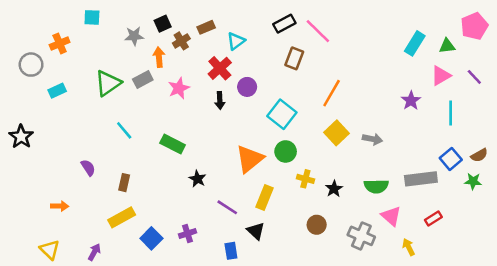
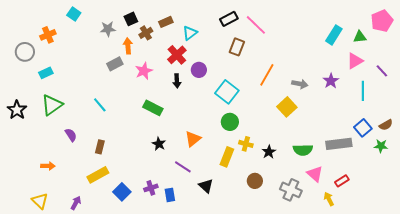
cyan square: (92, 17) -> (74, 14), turned 32
purple line: (474, 77) -> (382, 71), moved
green triangle: (108, 83) -> (52, 105), moved
yellow square: (336, 133) -> (287, 107), moved
gray arrow: (373, 139) -> (300, 84), moved
green rectangle: (173, 144) -> (153, 108), moved
orange triangle: (250, 159) -> (193, 139), moved, size x0.7
yellow rectangle: (264, 197) -> (227, 157), moved
red rectangle: (433, 219) -> (342, 181), moved
blue rectangle: (231, 251) -> (170, 195), moved

